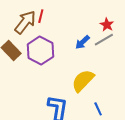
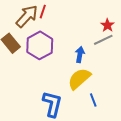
blue arrow: (82, 42) -> (80, 55), moved, turned 140
blue line: (98, 109) -> (93, 100), moved

